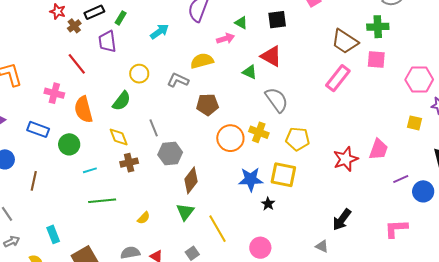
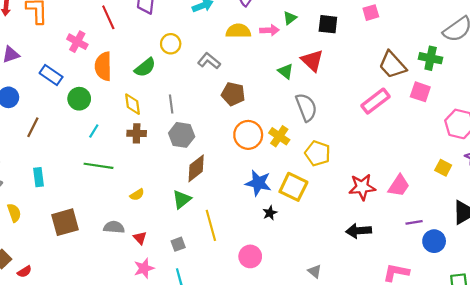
green triangle: (241, 23) -> (290, 18), turned 40
yellow semicircle: (202, 61) -> (238, 31), moved
cyan line: (90, 170) -> (94, 131), turned -56
black arrow: (342, 220) -> (359, 231), moved, turned 35
cyan rectangle: (53, 234) -> (39, 177), moved

